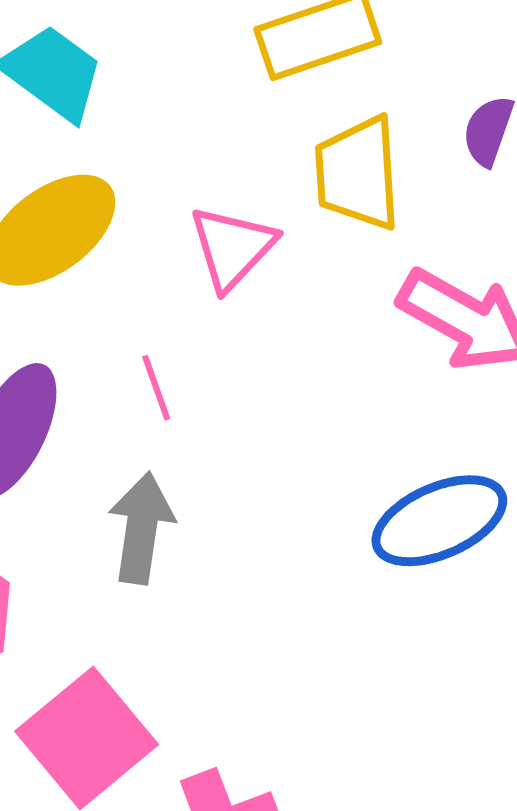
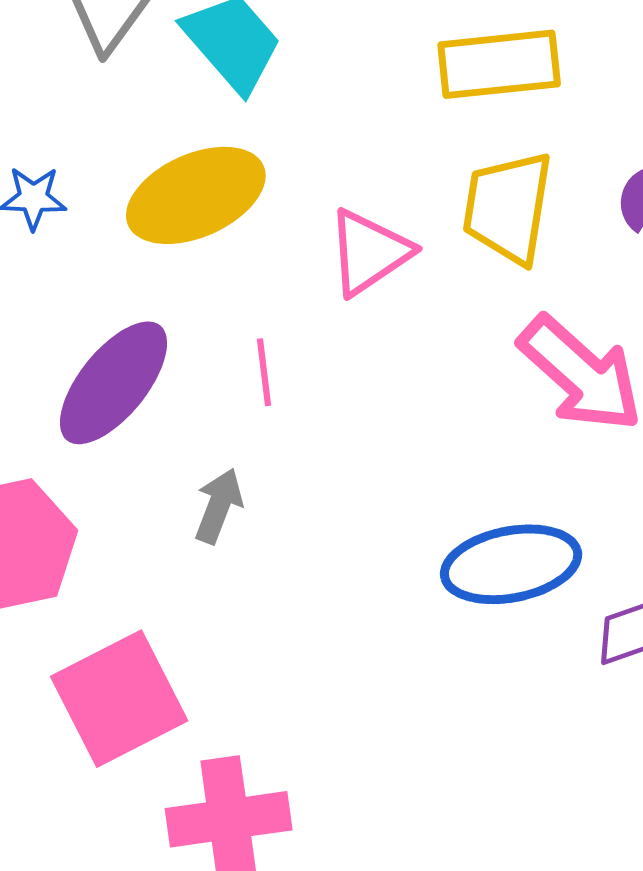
gray arrow: (141, 528) -> (219, 506), size x0.7

